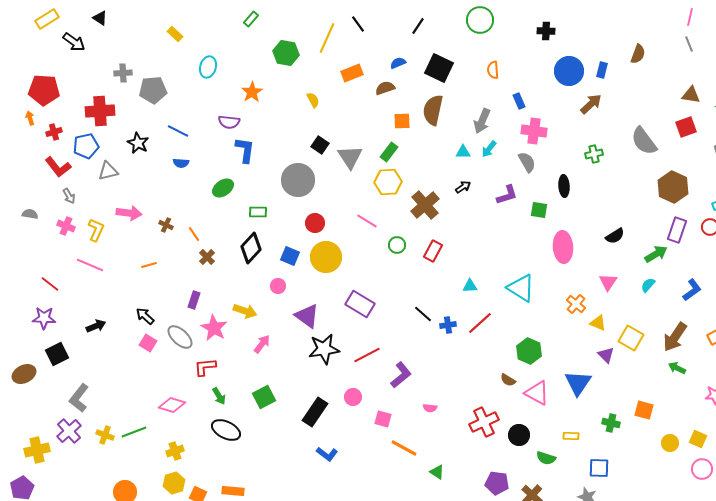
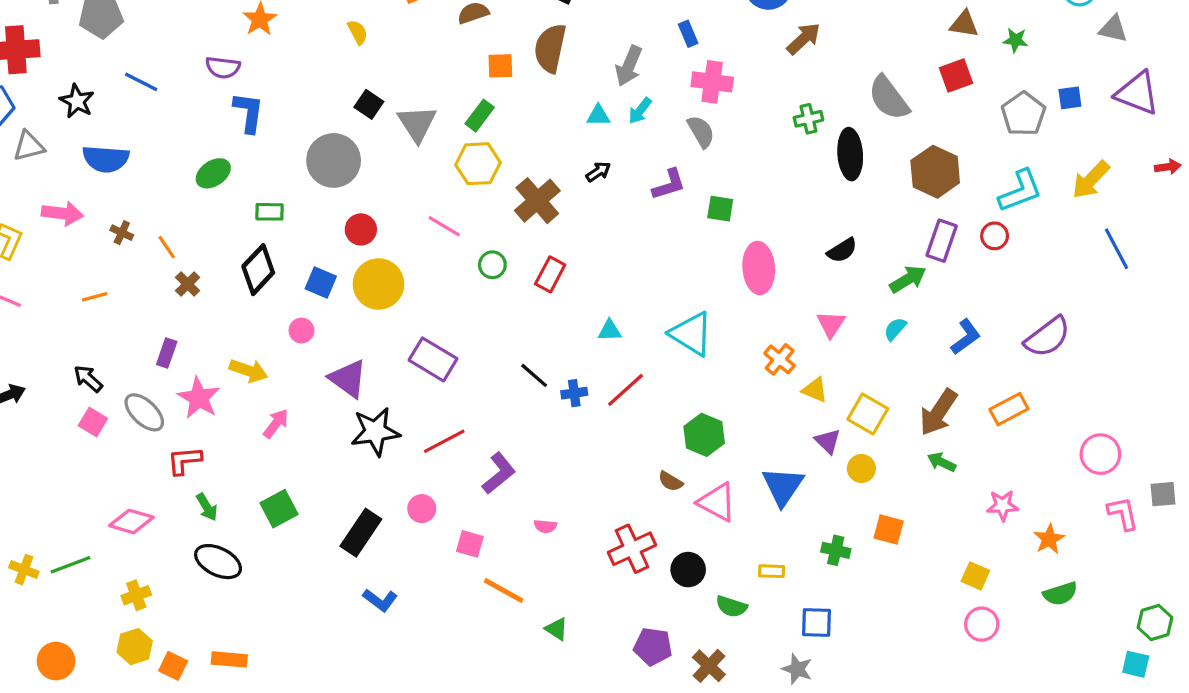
blue semicircle: (181, 163) -> (106, 159), moved, size x1.8
black ellipse: (564, 186) -> (850, 154), moved, size x1.4
yellow circle: (670, 443) -> (861, 469), moved

